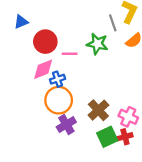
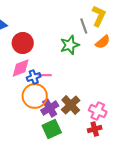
green star: (97, 44) -> (70, 45), turned -30
pink line: (70, 54) -> (45, 75), moved
purple cross: (66, 125) -> (50, 108), moved
green square: (107, 137) -> (52, 129), moved

